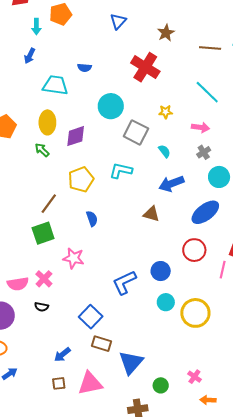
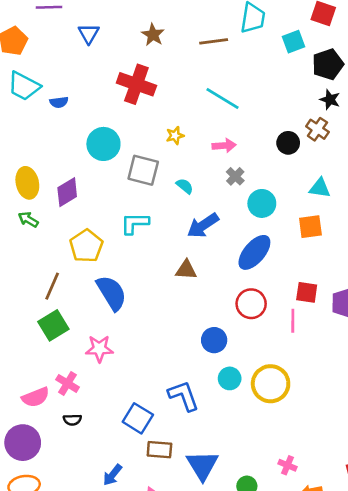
cyan trapezoid: (55, 85) -> (24, 86), moved, turned -148
blue semicircle: (92, 219) -> (112, 293), size x1.8
blue L-shape: (124, 282) -> (184, 396), moved, turned 108

